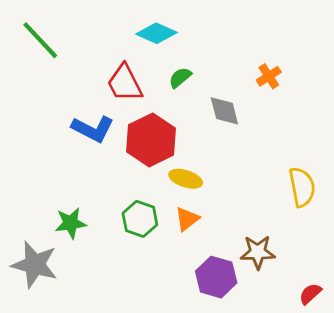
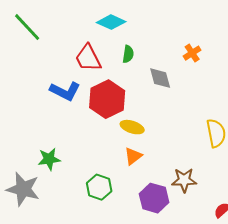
green semicircle: (180, 78) -> (128, 54), turned 138
green hexagon: (140, 219) -> (99, 187), moved

